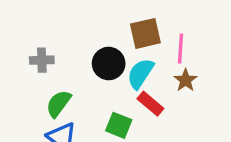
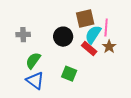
cyan semicircle: (140, 74) -> (93, 35), moved
red rectangle: (150, 104) -> (89, 49), moved

